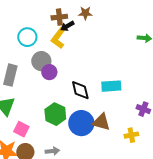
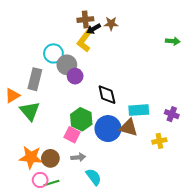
brown star: (85, 13) -> (111, 24), moved
cyan circle: (27, 37) -> (53, 53), moved
cyan rectangle: (111, 86) -> (139, 110), moved
pink square: (21, 129) -> (72, 135), moved

